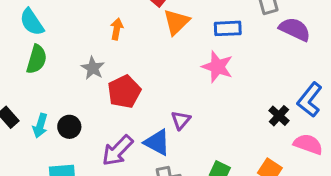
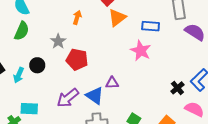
red pentagon: (124, 92) -> (77, 59), turned 30
purple triangle: (181, 120) -> (112, 83), turned 40
black circle: (69, 127) -> (37, 65), moved

